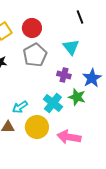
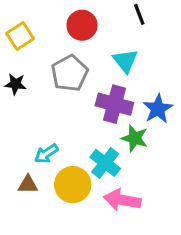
red circle: (32, 28) -> (82, 25), moved
purple cross: (64, 75) -> (114, 104), size x1.6
cyan cross: (53, 103) -> (105, 163), moved

